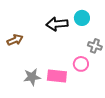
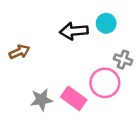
pink circle: (81, 64) -> (105, 83), size x1.5
pink rectangle: (57, 76) -> (74, 98), turned 30

